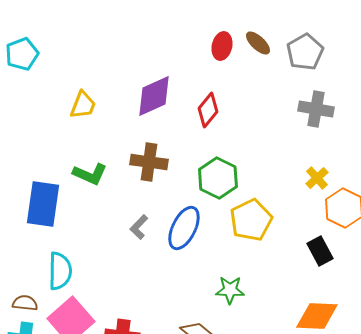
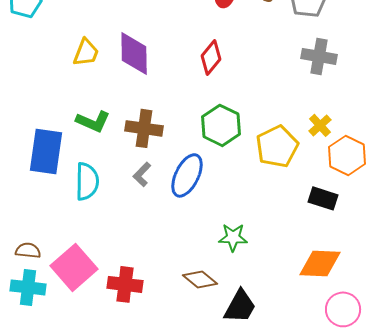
purple diamond: (154, 96) -> (134, 53), moved, turned -66
brown cross: (149, 162) -> (144, 128), moved
yellow pentagon: (251, 220) -> (277, 146), moved
black rectangle: (320, 251) -> (323, 198), turned -44
cyan semicircle: (60, 271) -> (87, 181), moved

